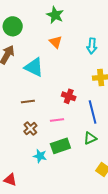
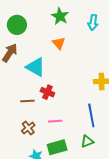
cyan arrow: (92, 46) -> (93, 22), moved
red cross: (69, 96) -> (47, 92), moved

